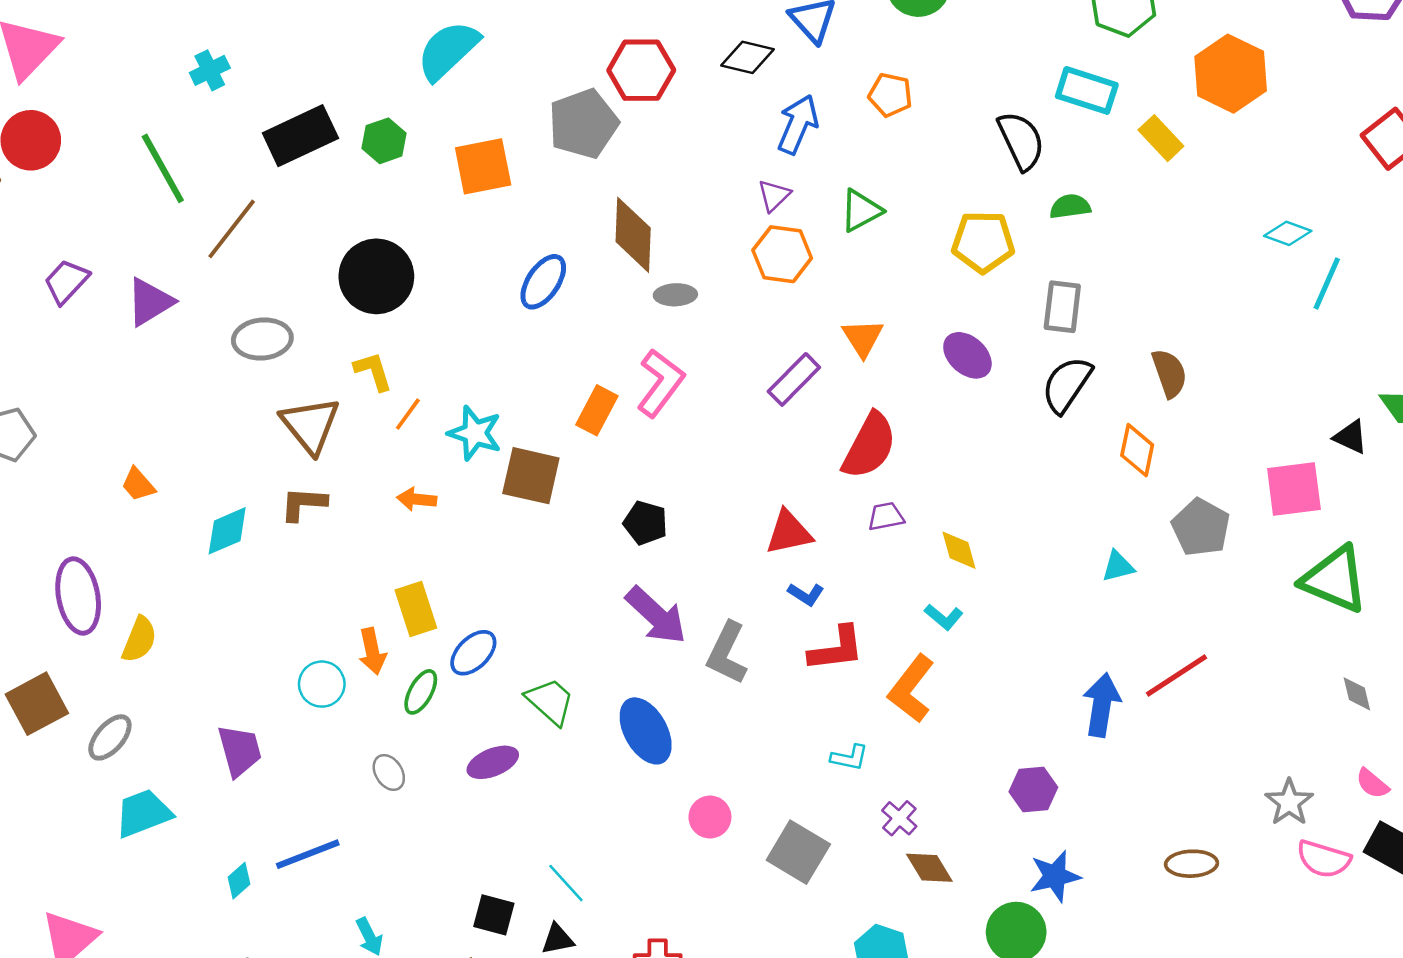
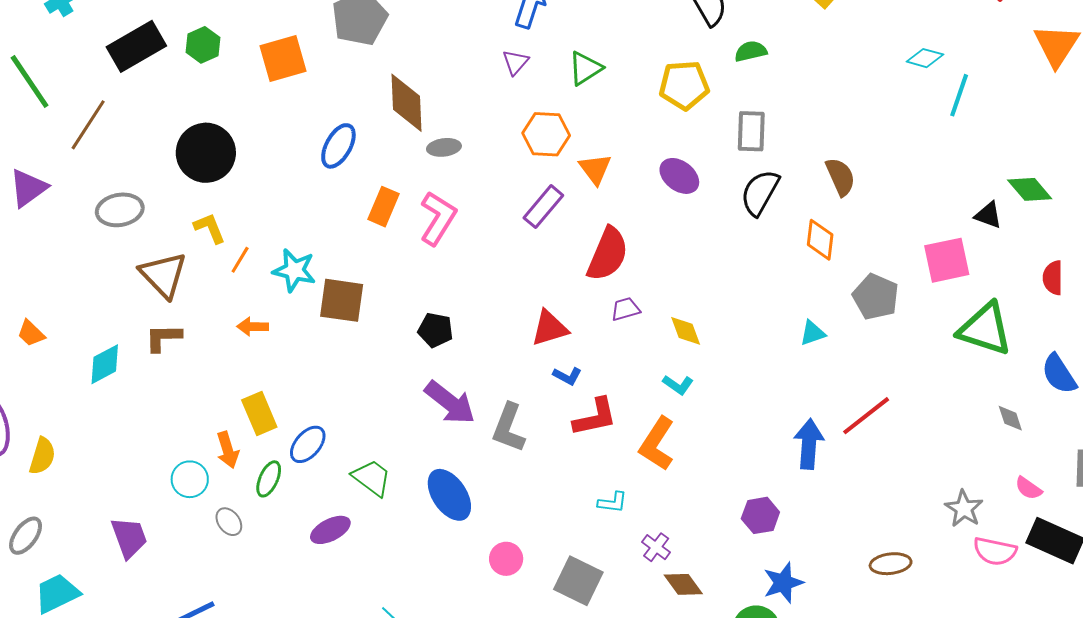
orange hexagon: (782, 254) -> (546, 134), moved
orange rectangle: (597, 410) -> (383, 207), moved
gray ellipse: (389, 772) -> (229, 522), moved

